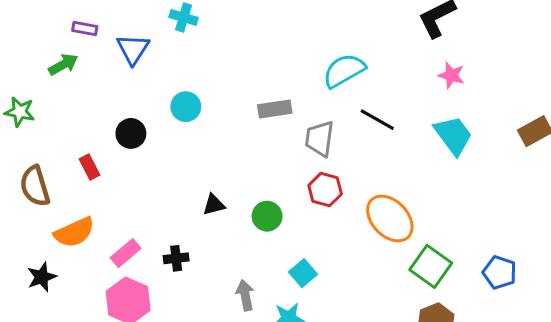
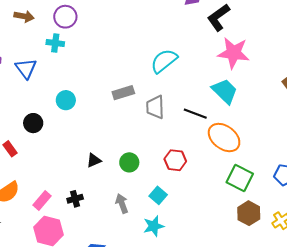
pink star: (451, 75) -> (234, 53), size x1.8
black line: (377, 120) -> (195, 114), moved
cyan trapezoid: (453, 135) -> (225, 91), moved
red hexagon: (325, 190) -> (175, 160), moved
orange ellipse: (390, 218) -> (224, 138), moved
gray arrow: (245, 295) -> (122, 204), moved

